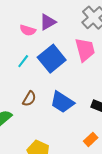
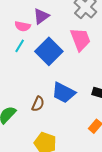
cyan line: (23, 61) -> (20, 46), moved
brown semicircle: (29, 99) -> (38, 104), moved

